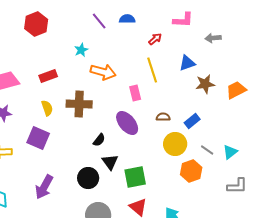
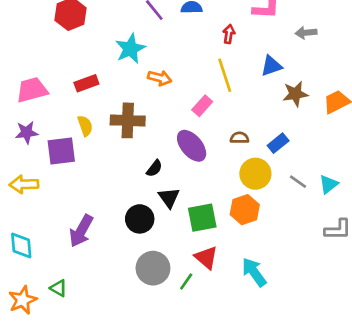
red arrow: (155, 39) -> (229, 34), turned -40
cyan star: (81, 50) -> (130, 49), size x1.6
orange arrow: (103, 72) -> (160, 78), size x0.7
pink rectangle: (135, 93) -> (202, 106), turned 56
purple square: (38, 138) -> (61, 151), moved, turned -30
orange hexagon: (191, 171) -> (245, 210), moved

